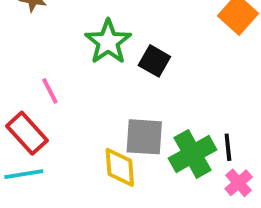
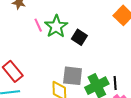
pink line: (50, 91) -> (38, 25), moved

